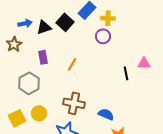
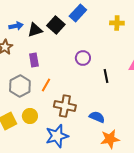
yellow cross: (108, 18) -> (117, 23), moved
purple circle: (103, 36) -> (83, 58), moved
orange line: (72, 64) -> (46, 85), moved
black line: (126, 73) -> (106, 76), moved

